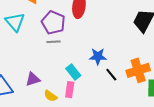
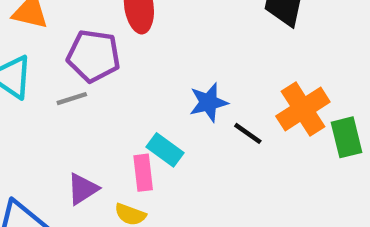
gray line: (53, 42) -> (72, 99), moved
pink rectangle: (70, 90) -> (143, 173), moved

